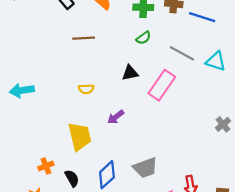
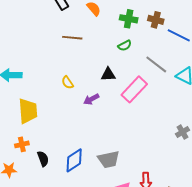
yellow semicircle: (86, 89) -> (68, 83), turned 48
purple arrow: (116, 117) -> (91, 99), moved
yellow trapezoid: (80, 136) -> (28, 111), moved

